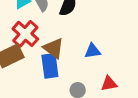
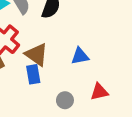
blue rectangle: (50, 66) -> (33, 74), size x0.7

